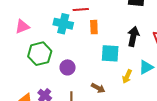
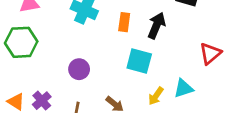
black arrow: (133, 36) -> (156, 26), moved
green hexagon: (40, 54) -> (21, 42), moved

